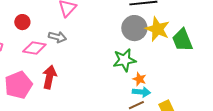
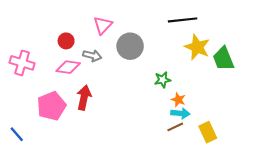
red circle: (22, 22) -> (66, 41), moved
gray circle: (134, 28) -> (130, 46), moved
green star: (124, 60) -> (163, 80), size x0.7

